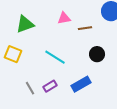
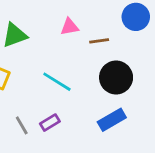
black circle: (97, 54) -> (116, 77), size x1.5
blue rectangle: (81, 84) -> (112, 120), moved

